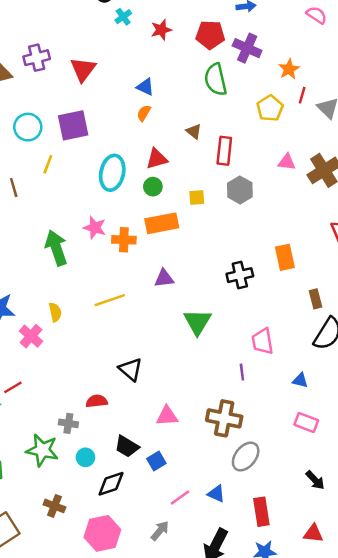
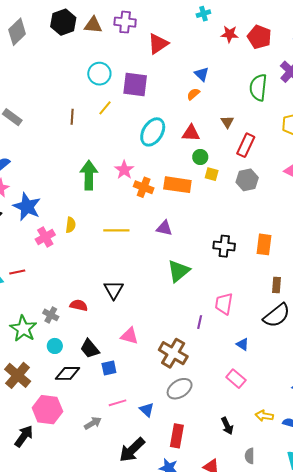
red pentagon: (210, 35) -> (259, 37), moved
green circle: (153, 187) -> (200, 157), moved
brown cross: (54, 506) -> (18, 375), size x1.5

